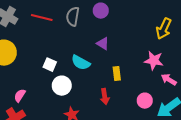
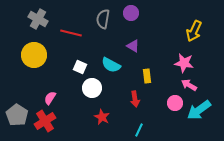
red line: (42, 18) -> (71, 33), moved
pink arrow: (169, 80) -> (189, 85), moved

